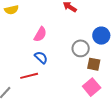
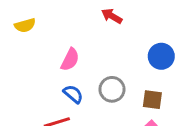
gray circle: (81, 48) -> (112, 89), moved

